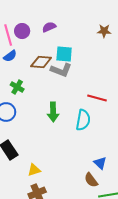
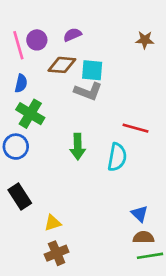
blue semicircle: (10, 56) -> (21, 83), moved, turned -40
brown diamond: (41, 62) -> (62, 65), moved
green cross: (17, 87) -> (30, 114), size x1.5
brown semicircle: (91, 180) -> (143, 237), moved, turned 126

